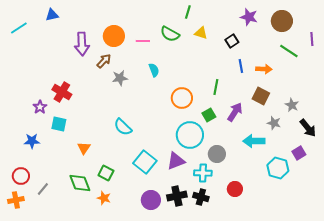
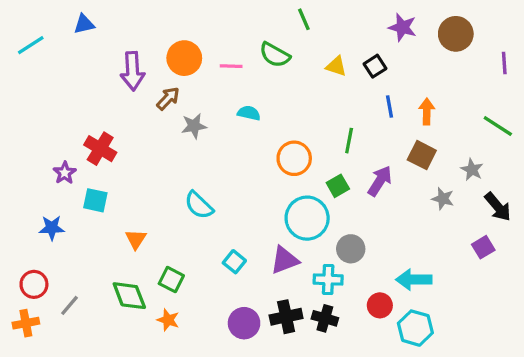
green line: (188, 12) -> (304, 19), turned -40
yellow triangle: (201, 33) -> (336, 66), moved
green line: (289, 51) -> (498, 126), moved
orange arrow: (264, 69) -> (427, 111), turned -91
cyan semicircle: (154, 70) -> (249, 113), turned -56
cyan arrow: (254, 141) -> (414, 280), moved
cyan square: (145, 162) -> (234, 262), size x0.6
cyan hexagon: (278, 168) -> (415, 328), moved

